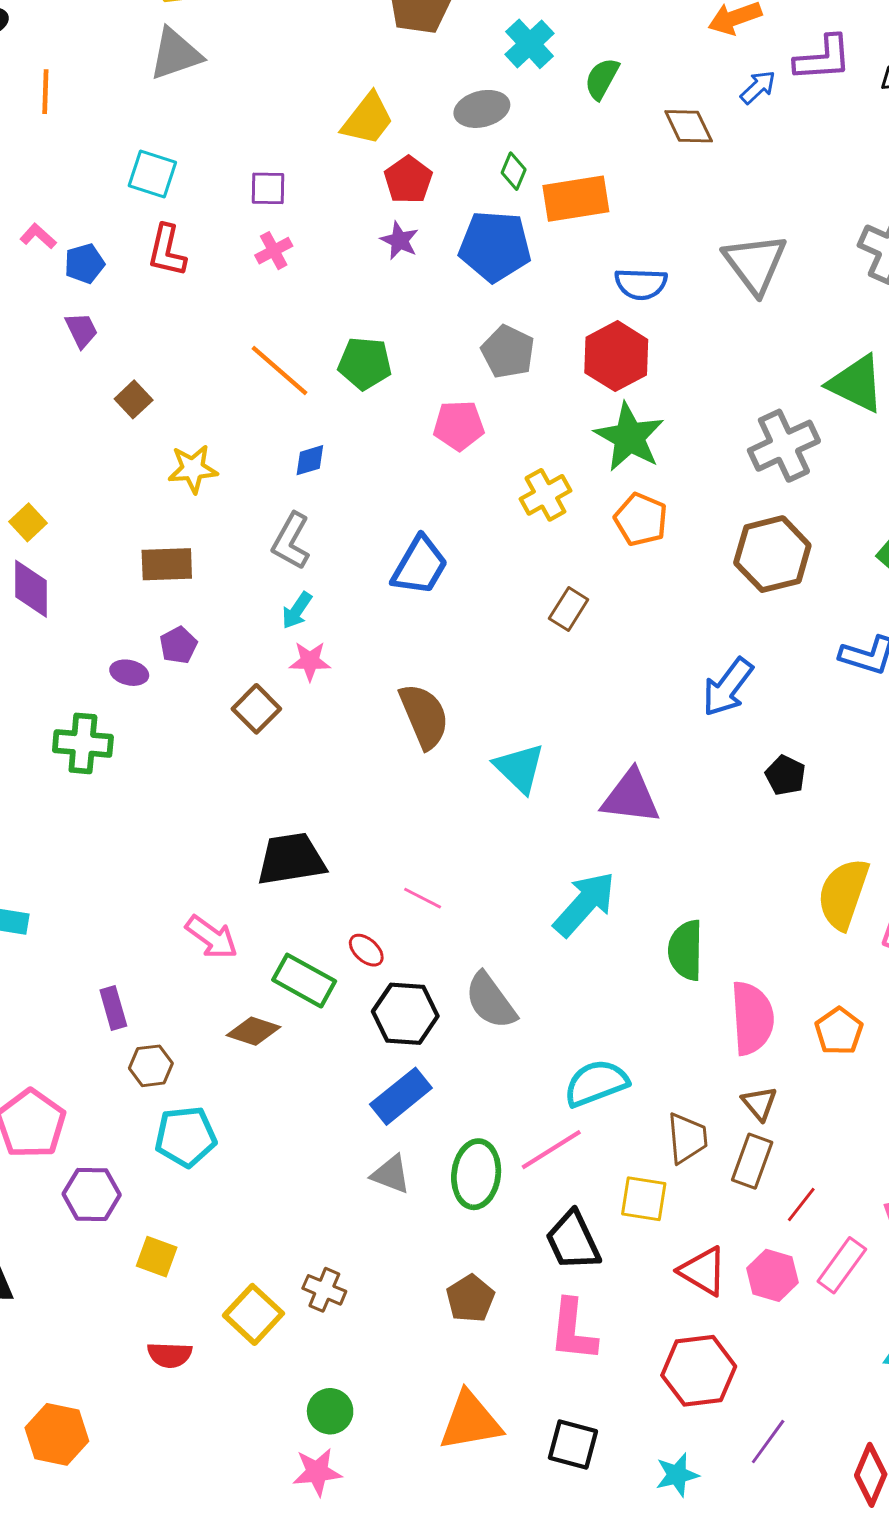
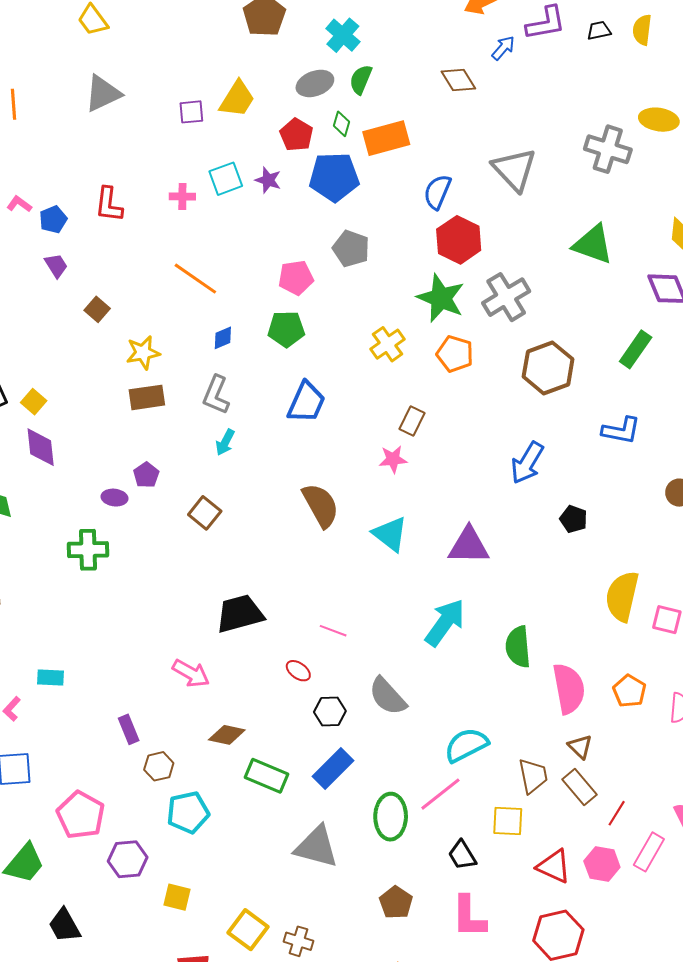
gray triangle: (175, 54) -> (103, 93), moved
green semicircle: (602, 79) -> (361, 79), moved
cyan square: (152, 174) -> (226, 179), moved, turned -32
red pentagon: (408, 180) -> (296, 135), moved
purple square: (268, 188) -> (191, 112), moved
pink cross: (274, 251) -> (182, 196), turned 35
blue semicircle: (641, 284) -> (437, 192), turned 117
red hexagon: (616, 356) -> (459, 240), moved
green pentagon: (365, 363) -> (286, 329), moved
pink pentagon: (459, 425) -> (296, 278), moved
gray cross: (784, 446) -> (506, 297), moved
brown rectangle: (167, 564) -> (147, 397), moved
pink star: (310, 661) -> (393, 459), moved
green rectangle: (304, 981) -> (266, 776), moved
black hexagon: (405, 1014) -> (330, 712), size x0.7
brown rectangle: (752, 1161) -> (579, 787), turned -54
gray triangle: (391, 1174) -> (316, 847), moved, size x1.6
black trapezoid: (573, 1241) -> (462, 855), size x0.7
brown cross: (324, 1290) -> (299, 941), moved

